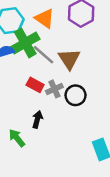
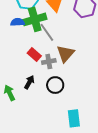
brown triangle: (69, 59) -> (65, 54), moved
black circle: (76, 95) -> (55, 85), moved

